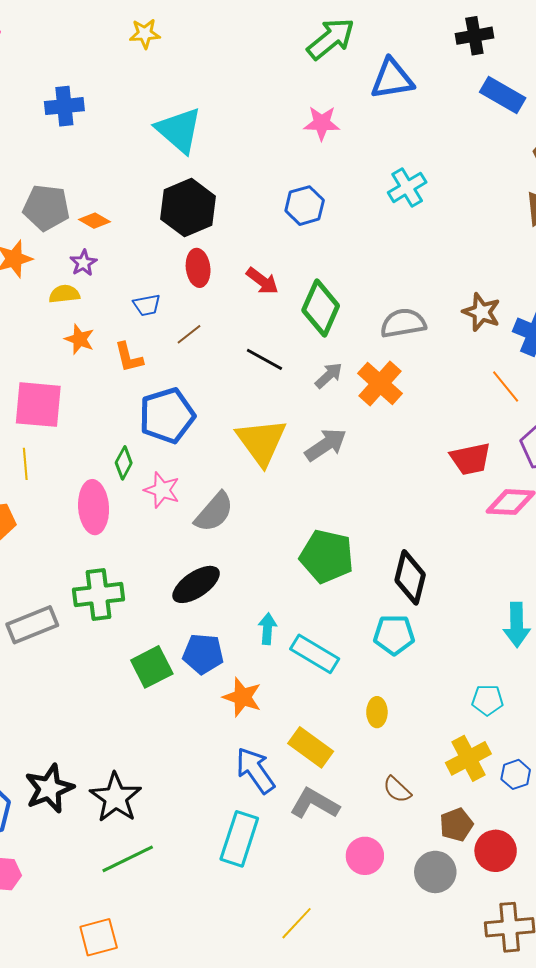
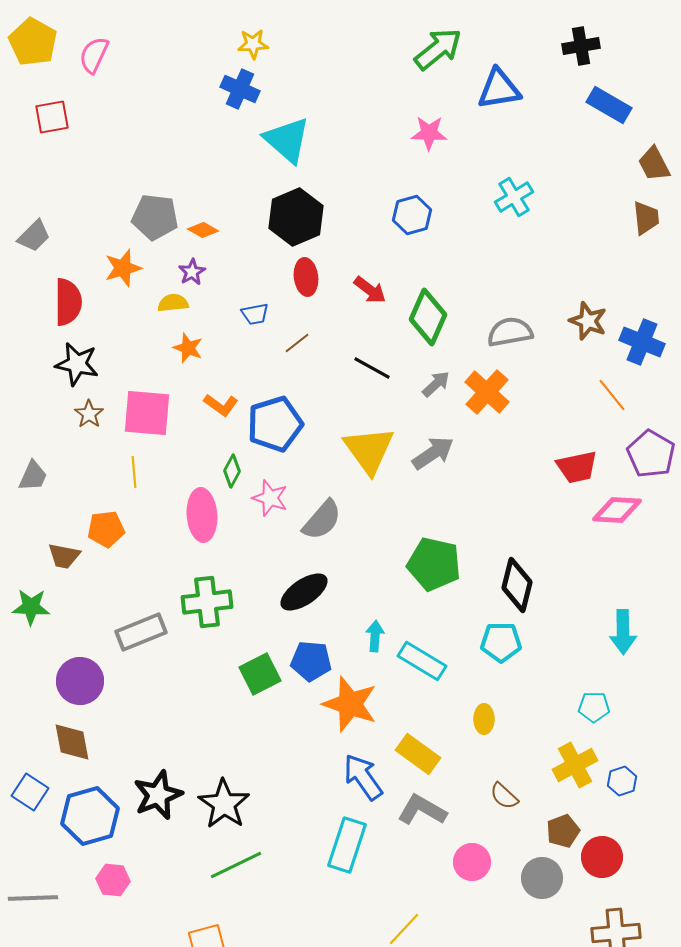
blue cross: (64, 106) -> (240, 89), moved, turned 30
orange L-shape: (129, 357) -> (221, 405), moved, turned -40
orange star: (242, 697) -> (350, 704), size x1.4

